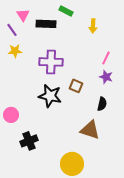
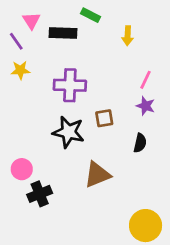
brown square: (76, 86) -> (104, 118), turned -32
pink circle: (11, 115) -> (22, 169), moved
brown triangle: (90, 130) -> (97, 175), moved, turned -40
yellow circle: (72, 164) -> (146, 226), moved

